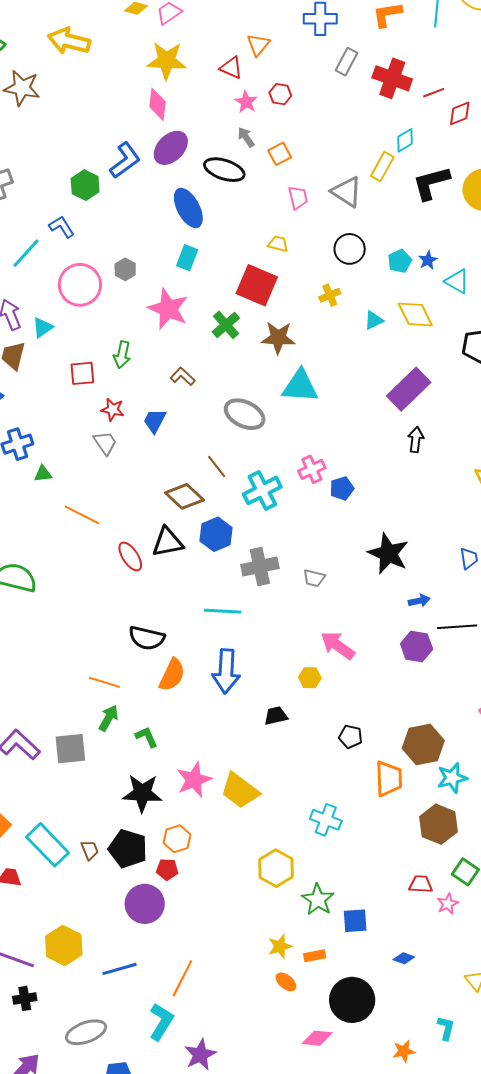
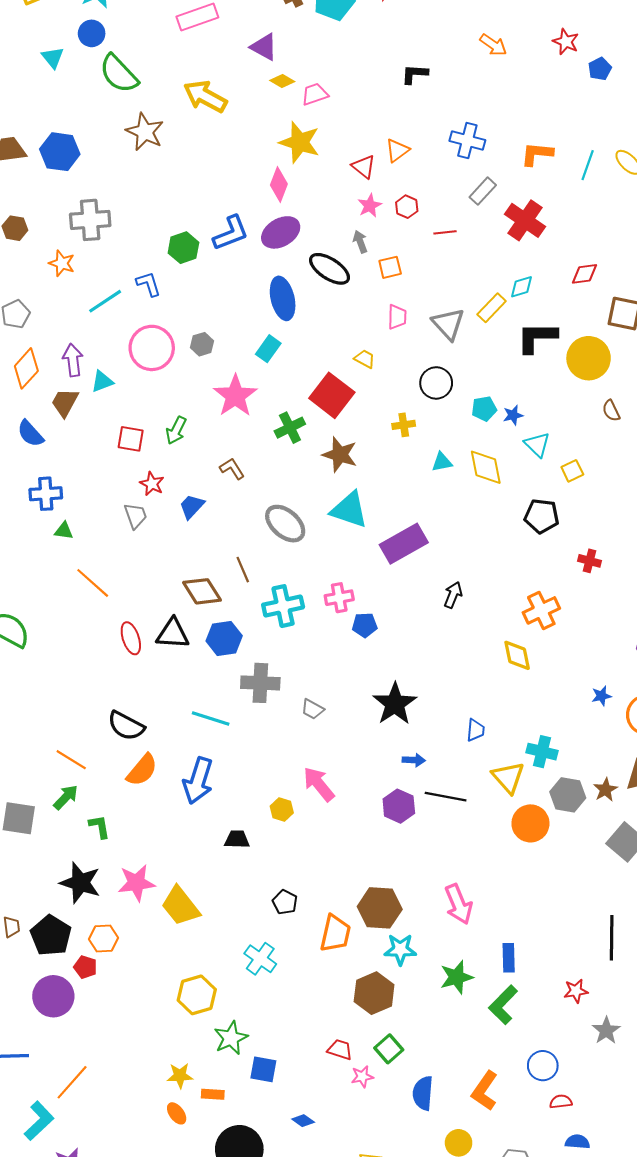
red line: (434, 93) -> (445, 232), moved
purple rectangle: (409, 389) -> (404, 544), moved
black pentagon: (350, 737) -> (285, 902), moved

